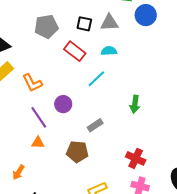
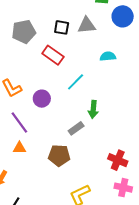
cyan semicircle: (109, 51) -> (108, 56), moved
purple circle: (63, 104) -> (42, 99), moved
green arrow: (135, 104) -> (93, 109), moved

